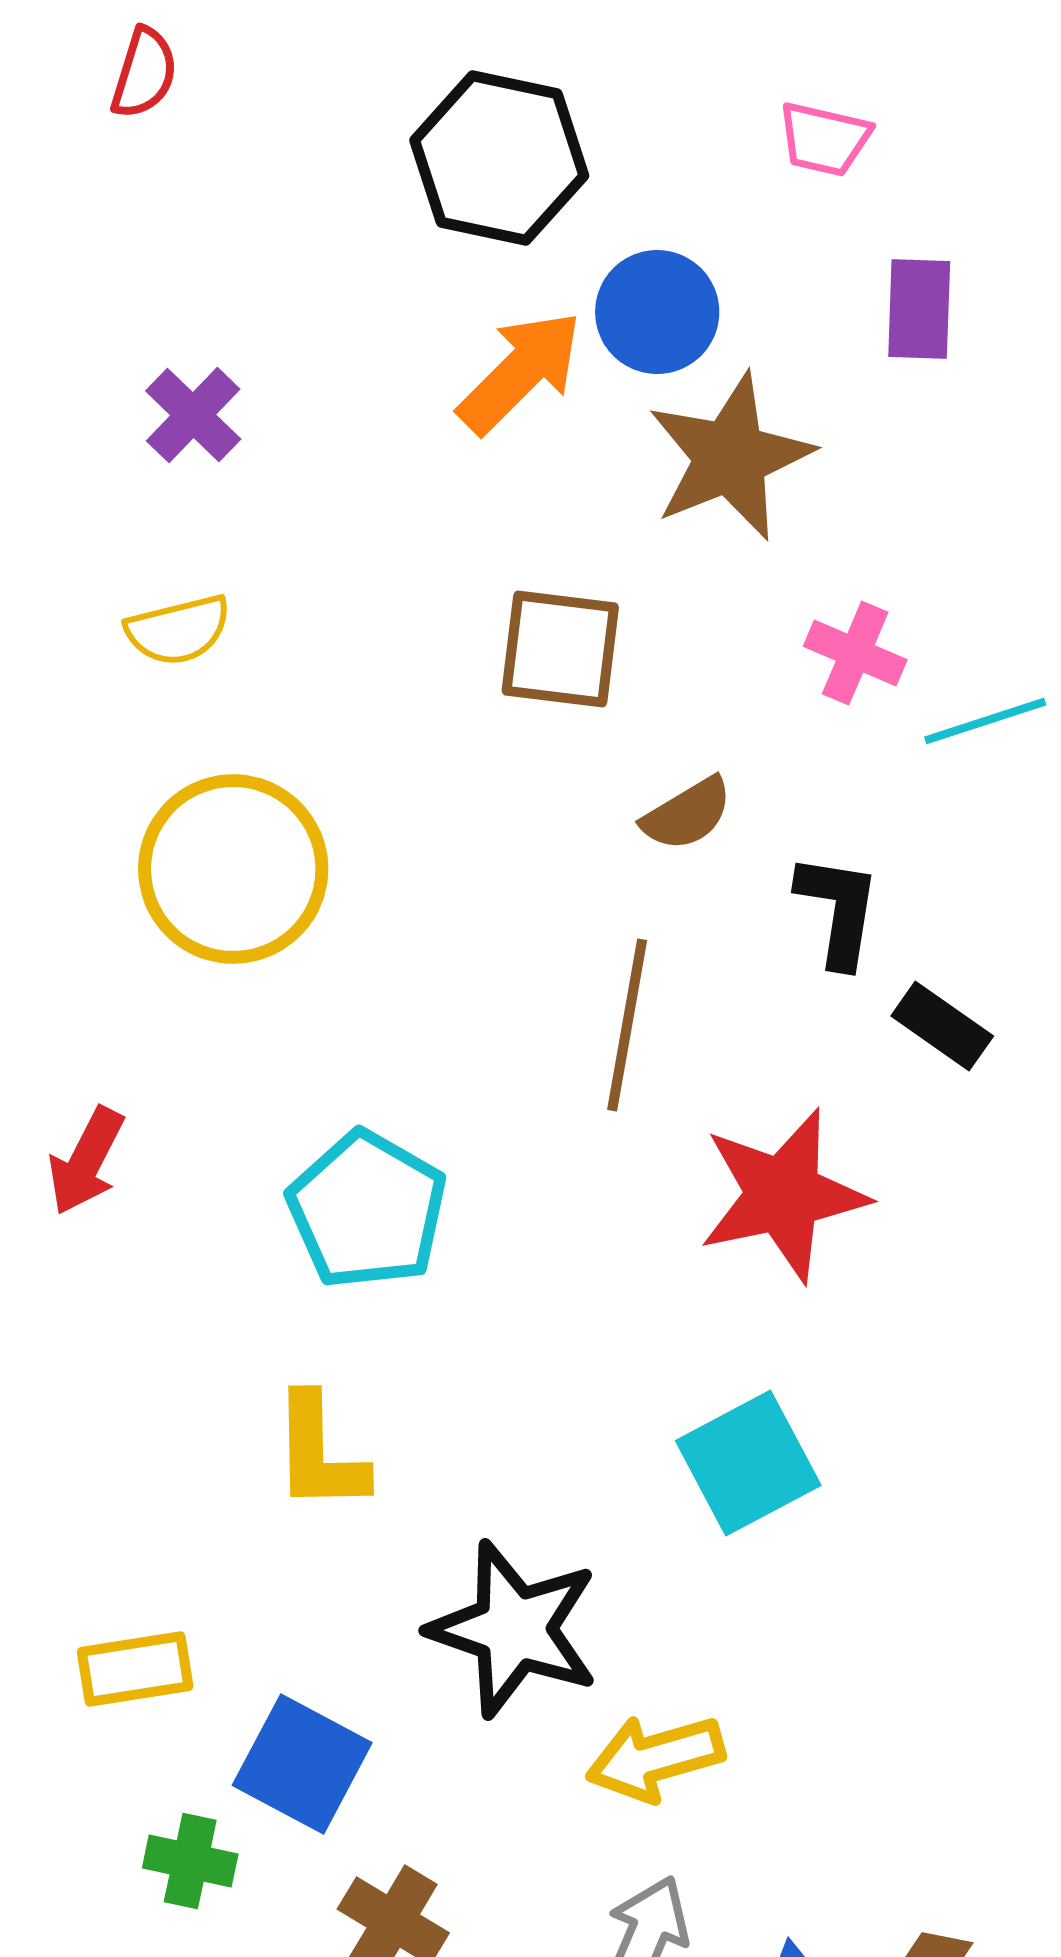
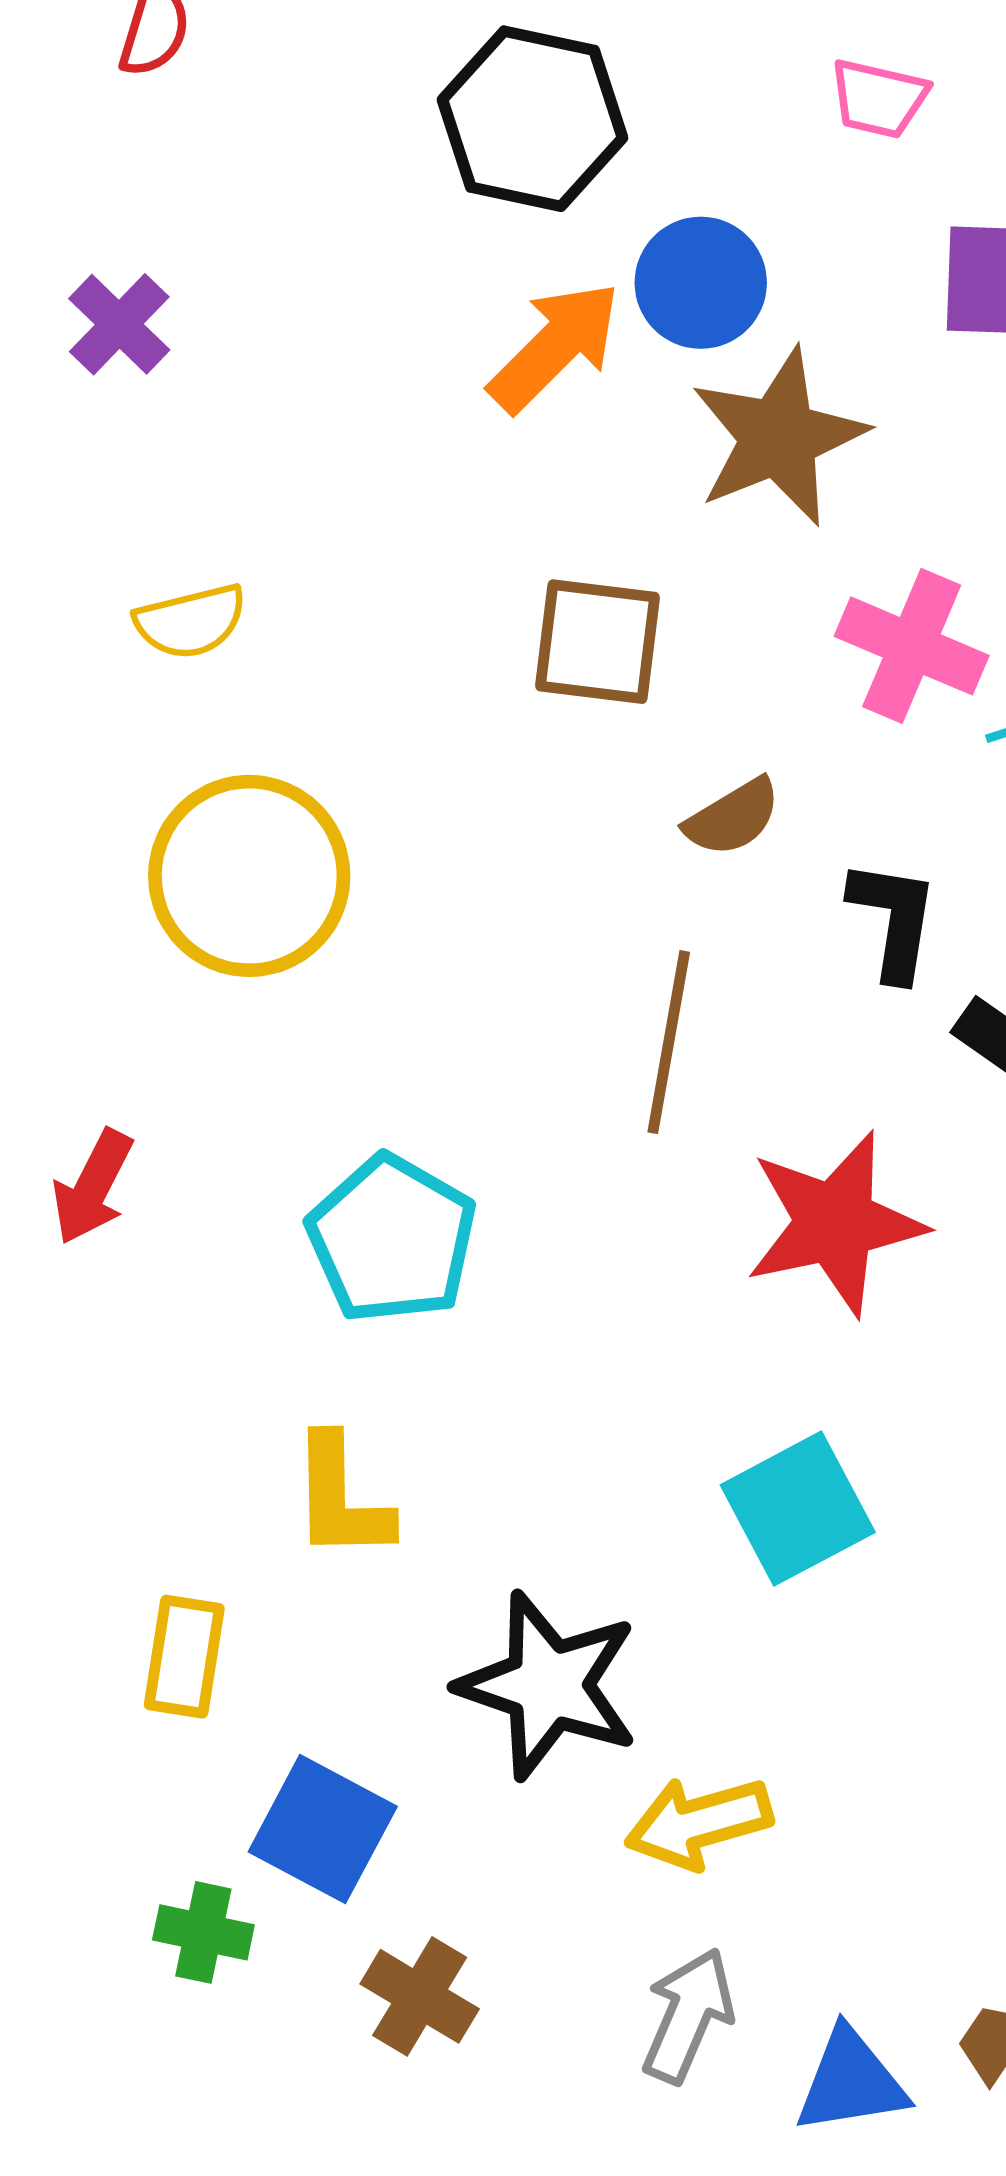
purple cross: (193, 415) -> (119, 324), moved
pink cross: (855, 653) -> (912, 646), size x1.4
yellow rectangle: (135, 1669) -> (184, 1657), moved, turned -72

